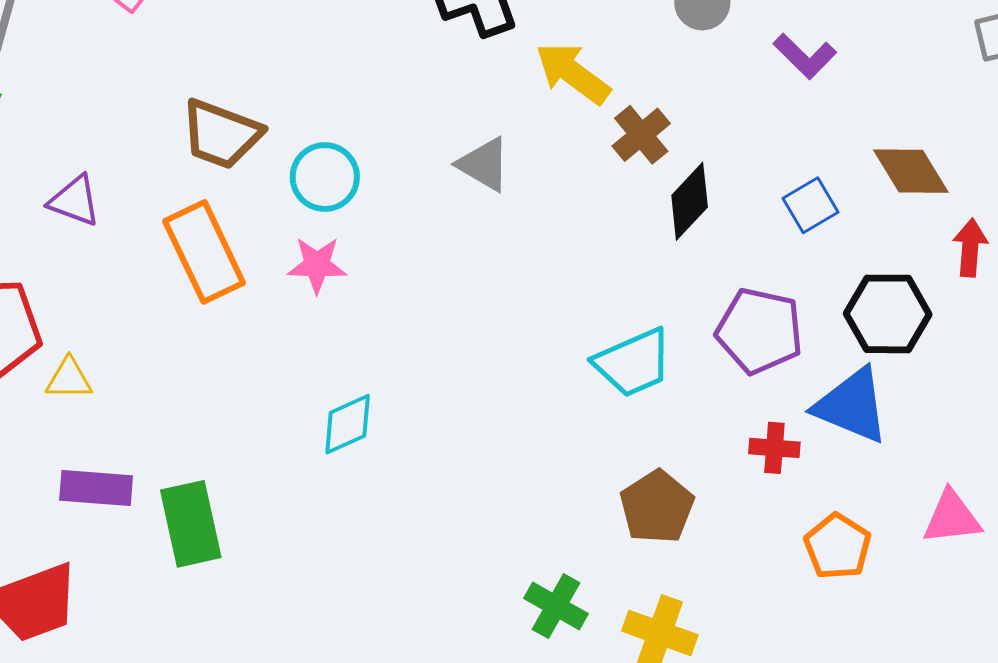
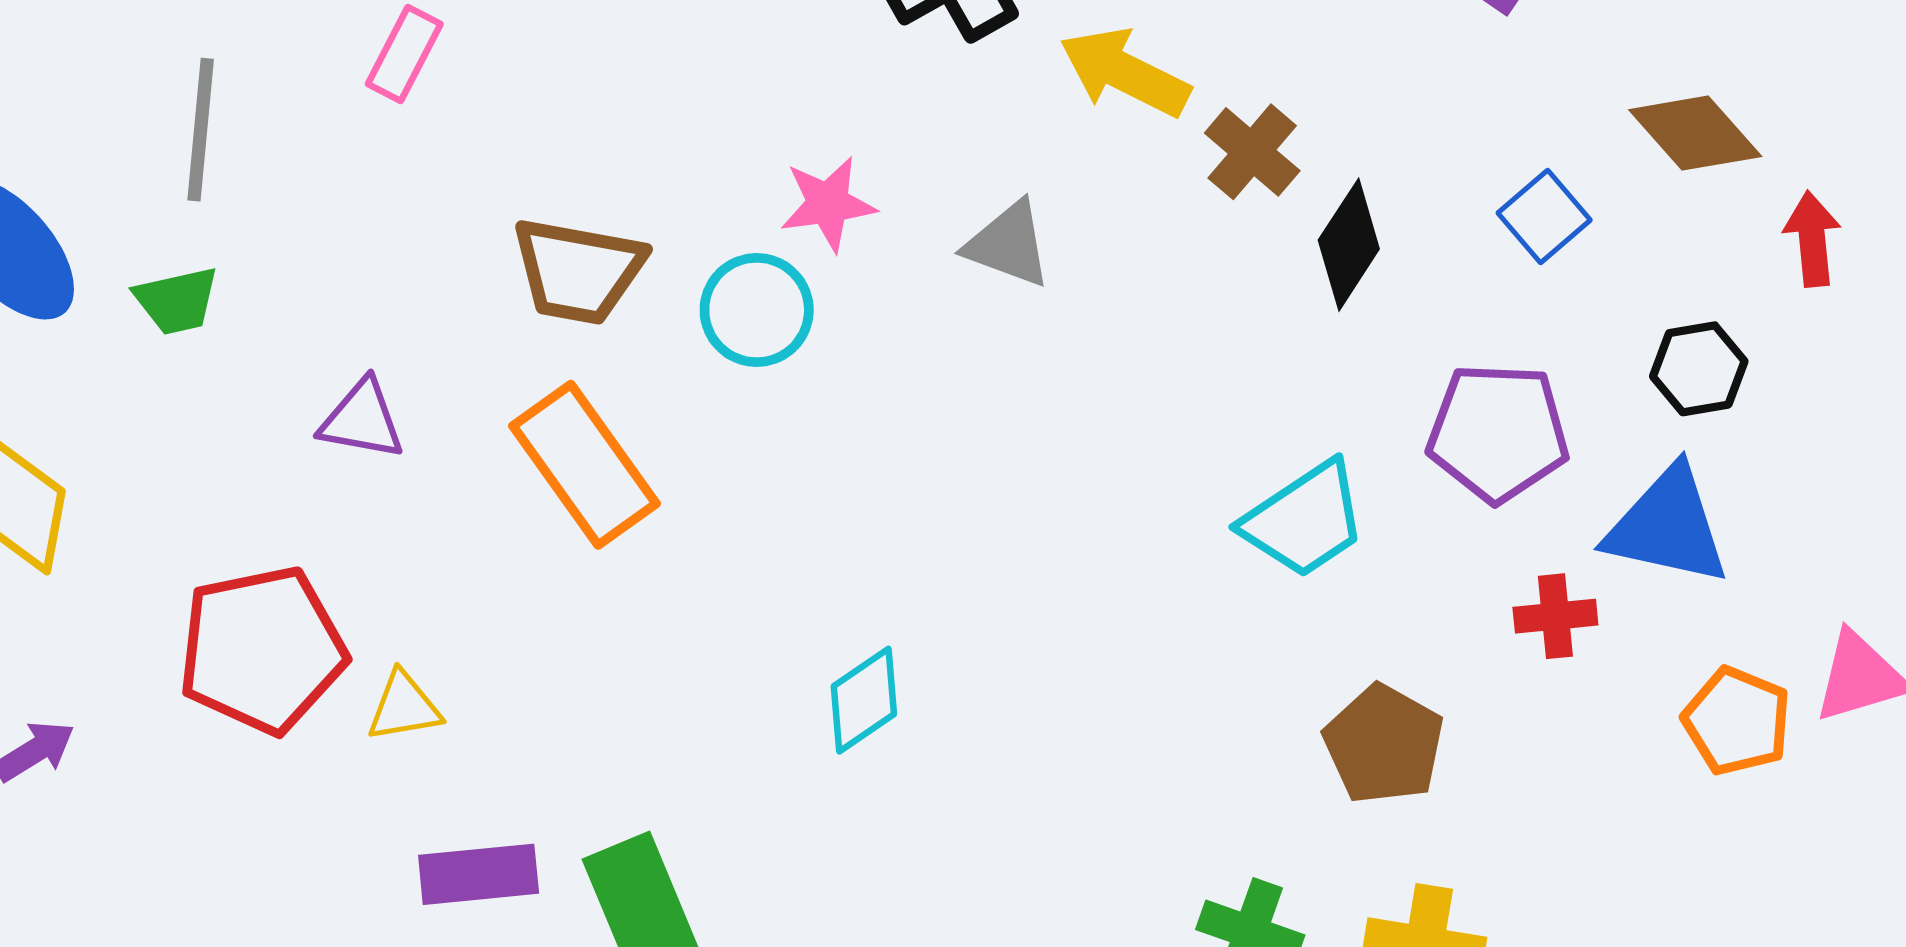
pink star: (317, 265) -> (828, 204), moved
black hexagon: (888, 314) -> (1699, 369), size x0.7
orange pentagon: (838, 547) -> (1737, 721), moved

